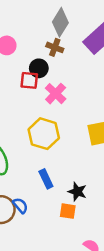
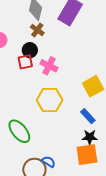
brown cross: (55, 47) -> (37, 30), turned 32
blue rectangle: (46, 179) -> (88, 116), moved
orange square: (68, 211) -> (87, 155), size x1.6

